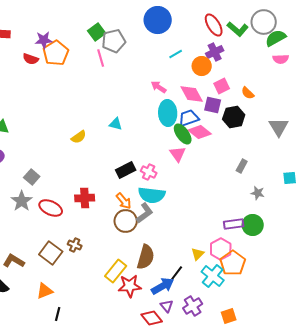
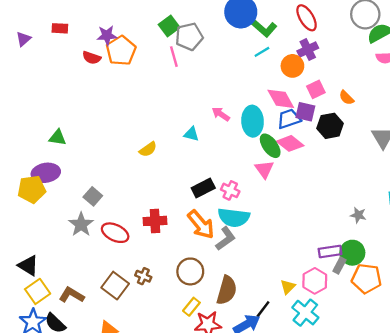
green L-shape: (238, 29) -> (264, 28), moved
pink arrow: (159, 87) -> (221, 114), moved
blue trapezoid: (189, 118) -> (289, 119), moved
gray rectangle: (242, 166) -> (339, 266), moved
orange arrow: (124, 201) -> (201, 224), size x1.5
brown circle: (126, 221) -> (190, 271), moved
orange pentagon: (233, 263) -> (366, 279), moved, turned -30
yellow rectangle: (116, 271) -> (191, 307), size x0.7

